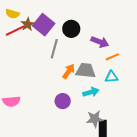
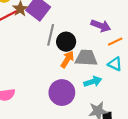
black circle: (71, 29) -> (66, 42), moved
cyan triangle: (111, 77) -> (115, 64), turned 32
purple circle: (63, 101) -> (62, 93), size x1.5

